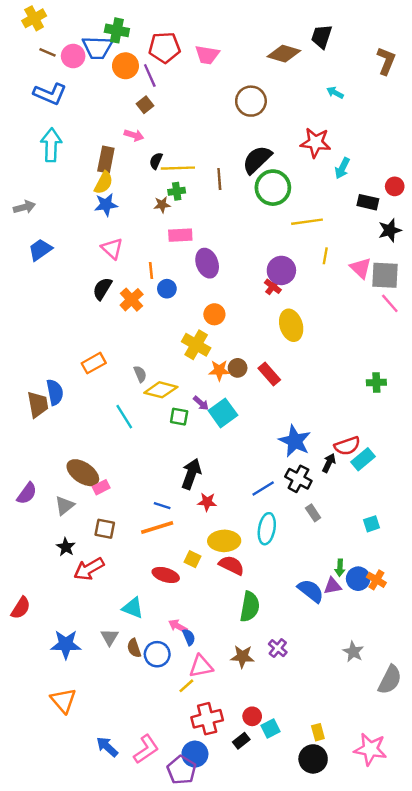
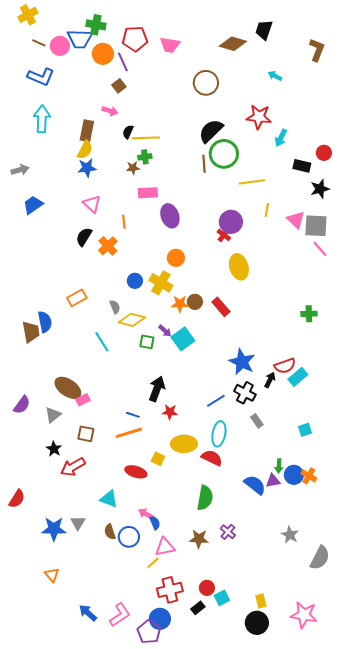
brown line: (219, 179) -> (204, 164), moved
blue circle: (167, 289) -> (135, 281), moved
red semicircle: (231, 565) -> (212, 458), moved
gray triangle: (110, 637) -> (78, 523), moved
orange triangle: (63, 700) -> (52, 575), size x0.7

